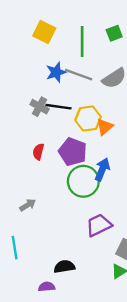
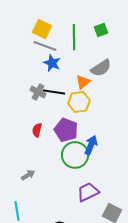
blue star: (56, 72) -> (52, 63), turned -30
gray line: (79, 75) -> (45, 46), moved
orange triangle: (105, 127) -> (83, 82), moved

